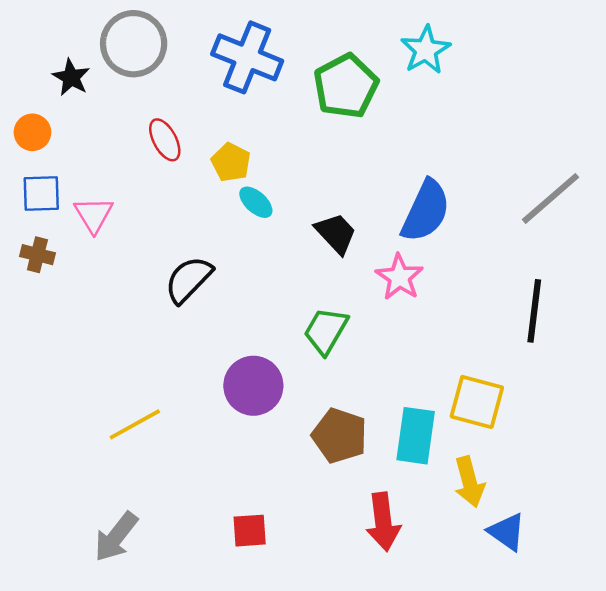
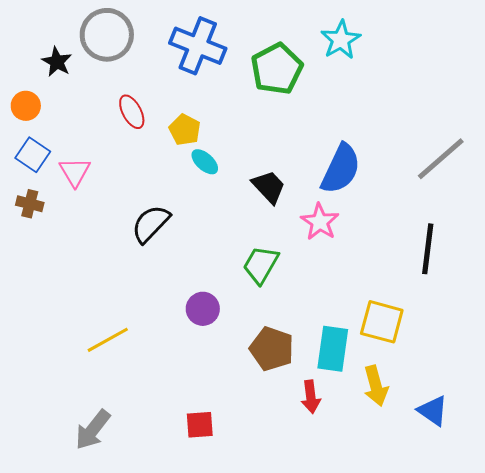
blue square: (41, 193) -> (33, 155), turned 36
purple circle: (253, 386) -> (203, 309), size x0.7
red arrow: (383, 522) -> (311, 397), moved, size x0.7
blue triangle: (507, 532) -> (433, 411), moved

